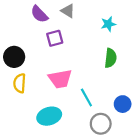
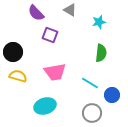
gray triangle: (68, 11) -> (70, 10), moved
purple square: (55, 38) -> (50, 35), turned 35
yellow semicircle: (20, 83) -> (18, 76), turned 102
cyan line: (86, 97) -> (90, 83), moved, turned -30

